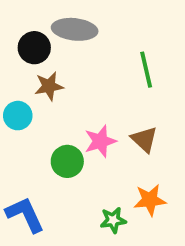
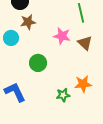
brown triangle: (144, 139) -> (85, 43), moved
pink star: (100, 141) -> (62, 36), moved, turned 30

